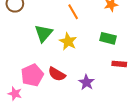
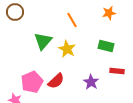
red semicircle: (57, 74) -> (56, 81), turned -72
purple star: (86, 82) -> (91, 82), moved

